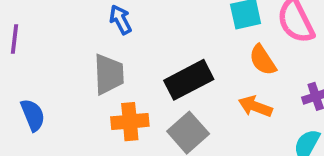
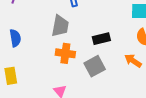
black rectangle: (189, 80) -> (101, 39), size x0.7

